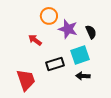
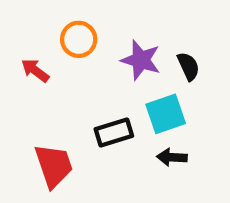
orange circle: (49, 16) -> (79, 39), moved
red arrow: (35, 40) -> (35, 70), moved

